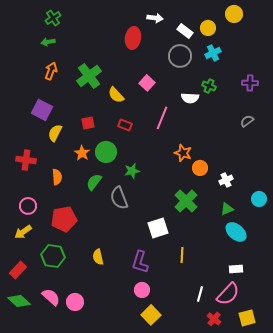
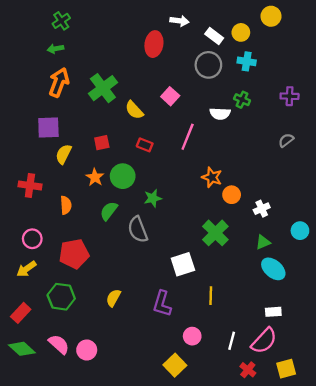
cyan cross: (213, 53) -> (247, 61), turned 35
orange arrow: (51, 71) -> (59, 82), size x1.4
purple square: (42, 110) -> (48, 127), turned -30
yellow semicircle: (98, 257) -> (113, 298), turned 42
pink circle: (142, 290) -> (192, 336), moved

